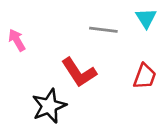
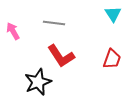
gray line: (103, 30) -> (54, 23), moved

